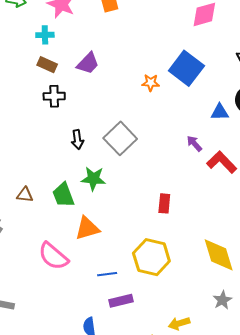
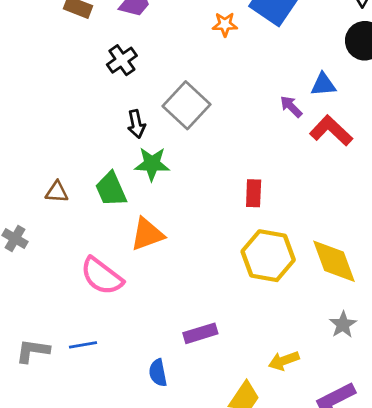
black cross: (54, 96) -> (122, 60), moved, turned -30
blue triangle: (220, 112) -> (323, 84), moved
black arrow: (77, 140) -> (136, 124), moved
yellow hexagon: (151, 257) -> (268, 256), moved
blue line: (107, 274) -> (83, 345), moved

